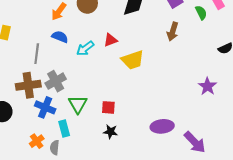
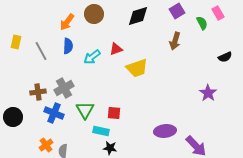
blue semicircle: (60, 37) -> (68, 46), turned 70
gray line: (37, 54) -> (41, 51), moved, turned -36
brown cross: (28, 85) -> (38, 92), size x0.7
cyan rectangle: (64, 128) -> (101, 131), moved, turned -63
black star: (110, 132) -> (110, 148), moved

